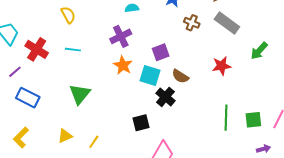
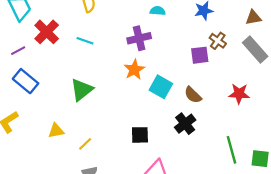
purple square: (161, 52) -> (200, 55), moved
black cross: (165, 97) -> (185, 124), moved
green line: (226, 118) -> (231, 150), turned -30

